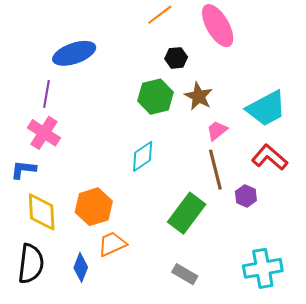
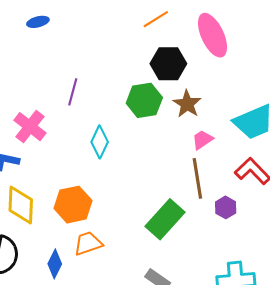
blue ellipse: (74, 53) -> (38, 22), moved, size x0.5
black hexagon: (176, 58) -> (168, 64), size x1.6
purple line: (47, 94) -> (73, 92), moved
cyan diamond: (143, 156) -> (100, 142), moved, turned -36

